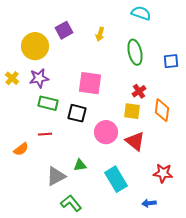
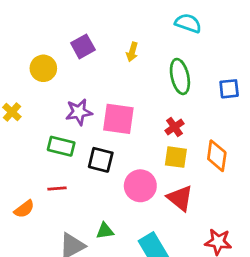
yellow circle: (35, 46) -> (43, 68), size x0.7
purple star: (39, 78) -> (79, 112), moved
red cross: (139, 91) -> (174, 127), moved

